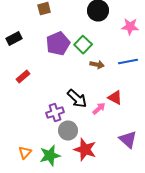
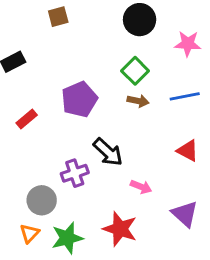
purple pentagon: (58, 44) -> (79, 99), moved
green square: (83, 44) -> (135, 71), moved
red triangle: (115, 98) -> (188, 151), moved
pink arrow: (99, 108) -> (141, 187), moved, turned 64
gray circle: (68, 130) -> (42, 200), moved

